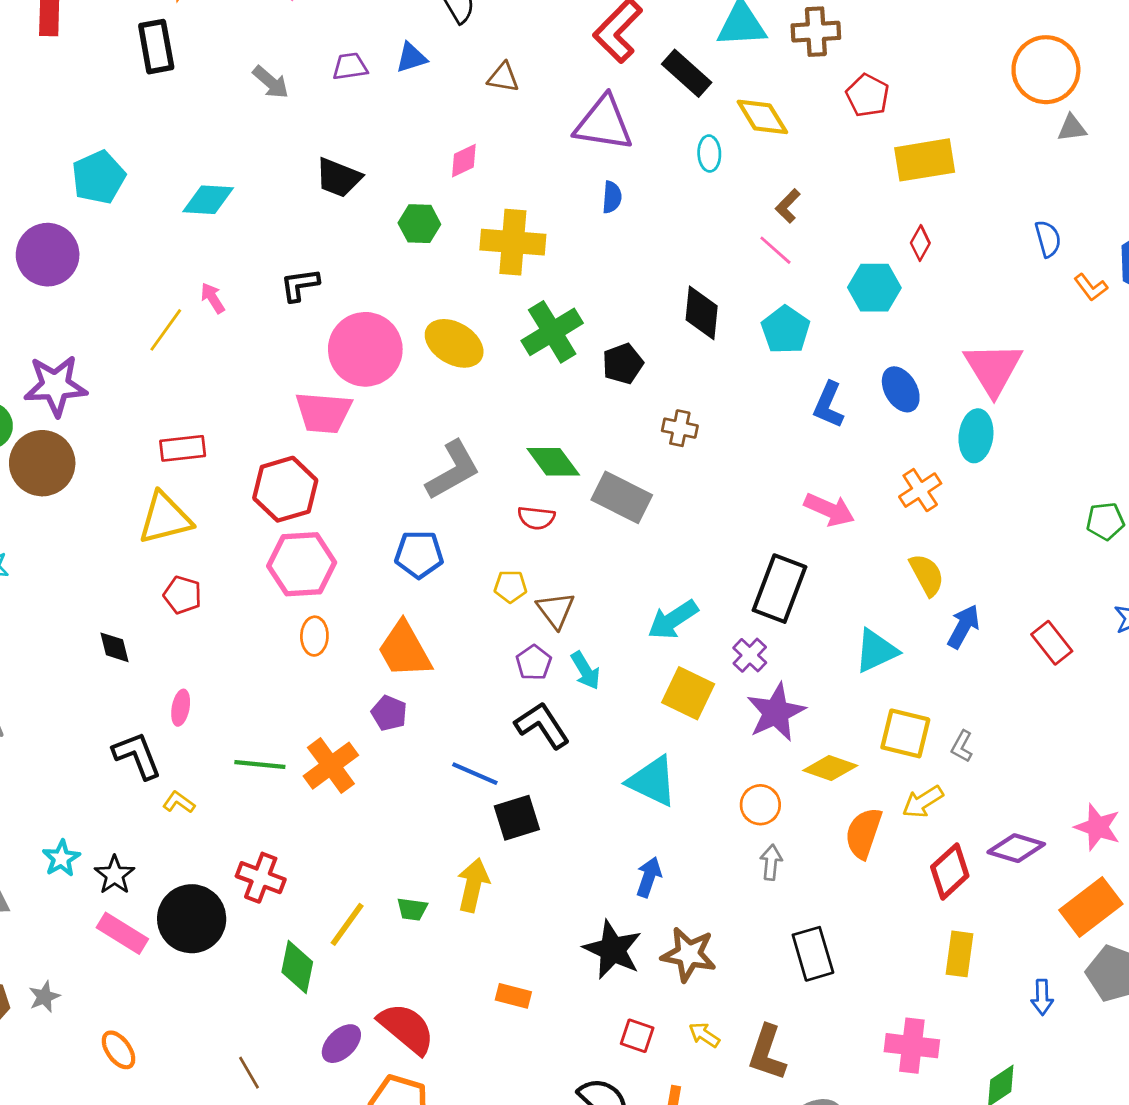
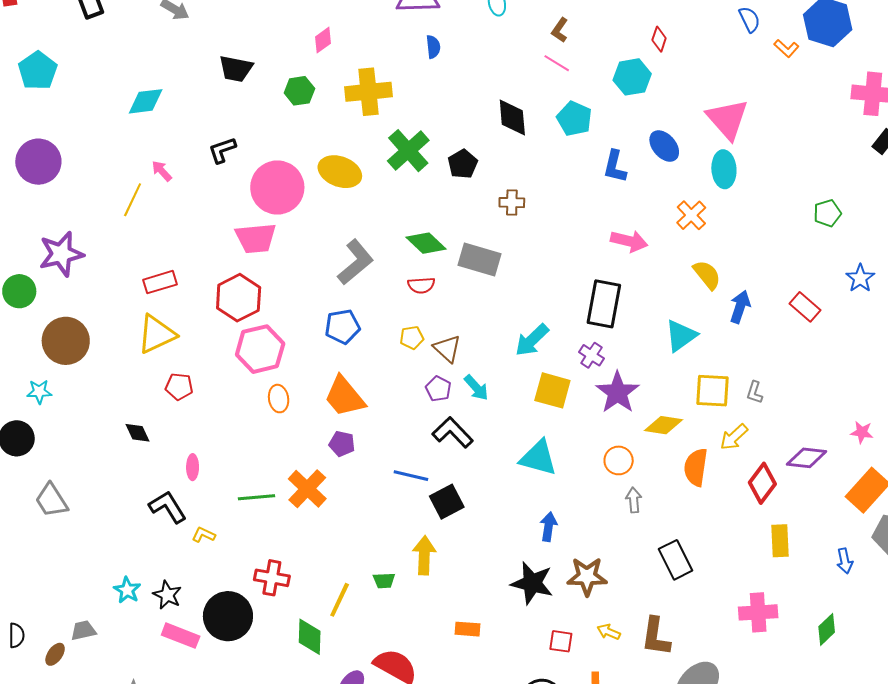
cyan pentagon: (98, 177) -> (38, 71), moved
brown circle: (42, 463) -> (66, 341), moved
pink star: (1098, 827) -> (862, 432), size x0.7

